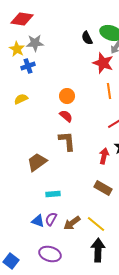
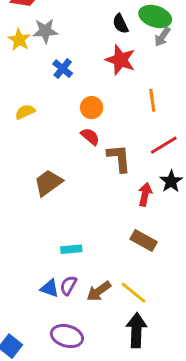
red star: (103, 63) -> (120, 60), moved
blue cross: (28, 66) -> (63, 69), moved, turned -32
brown L-shape: (67, 141) -> (119, 158), moved
brown trapezoid: (37, 162) -> (48, 183), moved

